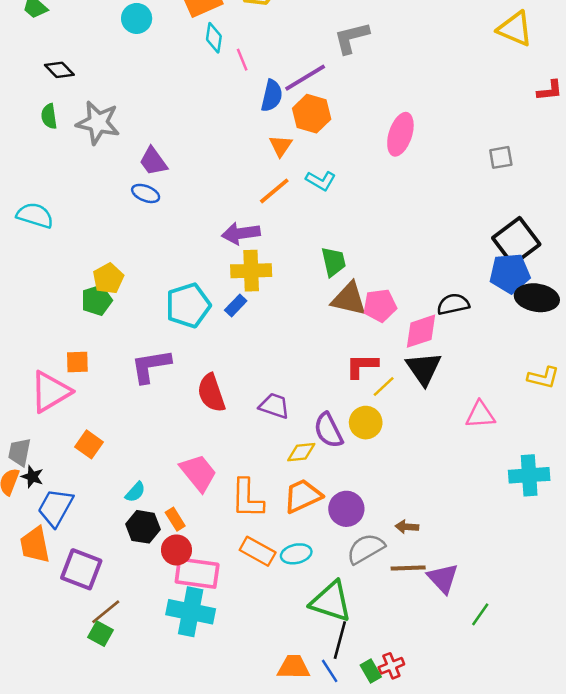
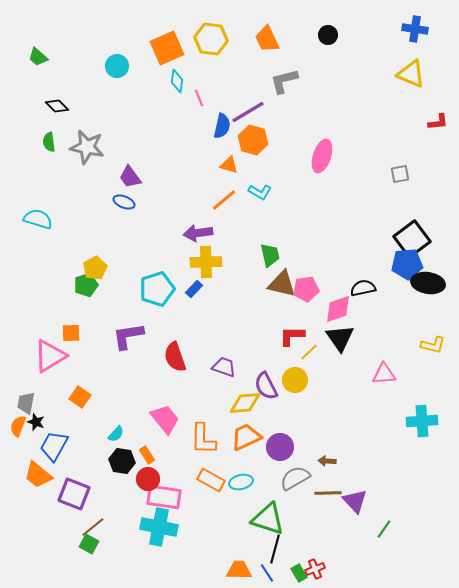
orange triangle: (281, 146) -> (229, 165), turned -48
yellow diamond: (301, 452) -> (245, 403), size x1.4
orange trapezoid: (35, 545) -> (38, 475), turned -40

